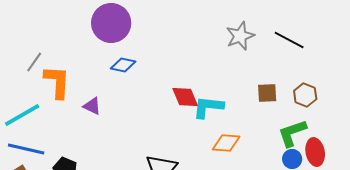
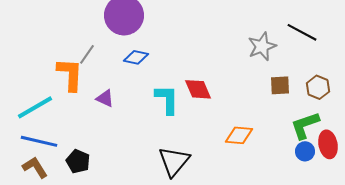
gray star: (240, 36) -> (262, 46), moved
gray line: (34, 62) -> (87, 54), moved
cyan L-shape: (208, 107) -> (167, 99), moved, turned 84

